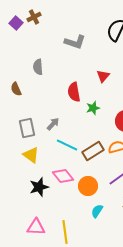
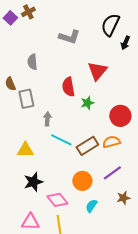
red triangle: (103, 76) -> (97, 71), size x1.5
gray arrow: (53, 124) -> (47, 119), turned -40
gray rectangle: (27, 128) -> (26, 99), moved
yellow triangle: (31, 155) -> (25, 150), turned -36
pink diamond: (63, 176) -> (57, 200), moved

